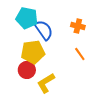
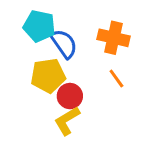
orange cross: (78, 26) -> (114, 38), size x1.5
red circle: (27, 70) -> (70, 96), moved

